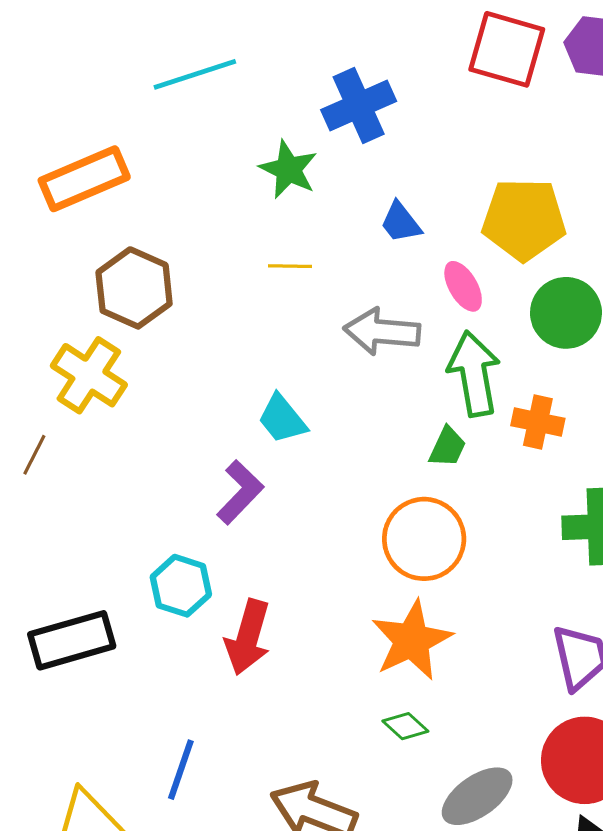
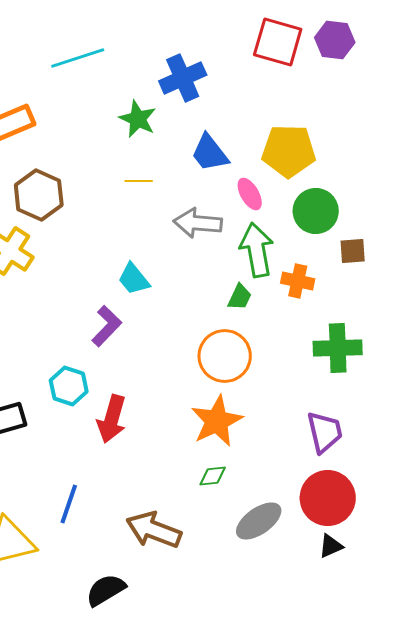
blue trapezoid: (401, 222) -> (210, 153), size x1.4
green diamond: (405, 726) -> (213, 476), turned -48

